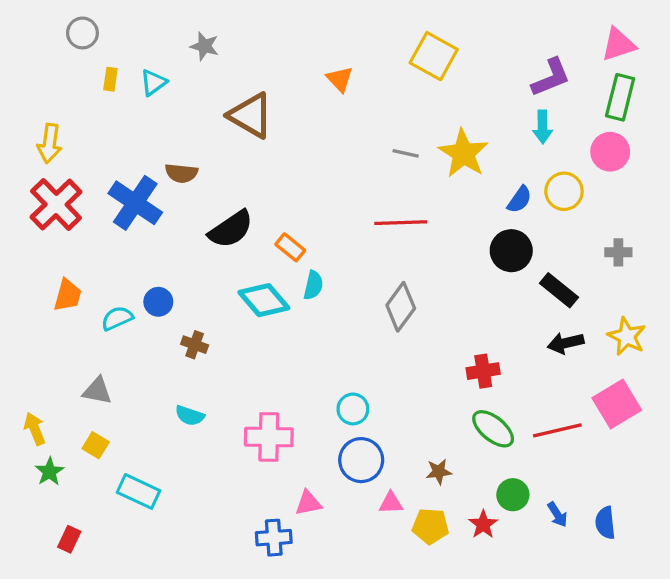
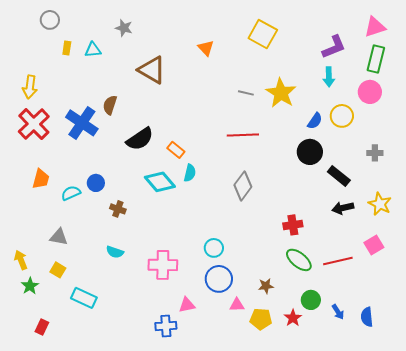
cyan triangle: (153, 82) -> (93, 50), turned 30
brown semicircle: (181, 173) -> (110, 105), turned 102
pink square: (617, 404) -> (374, 245), size x0.7

